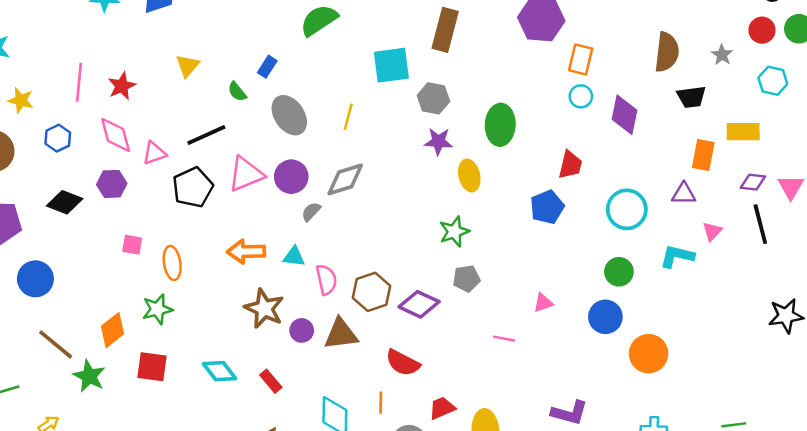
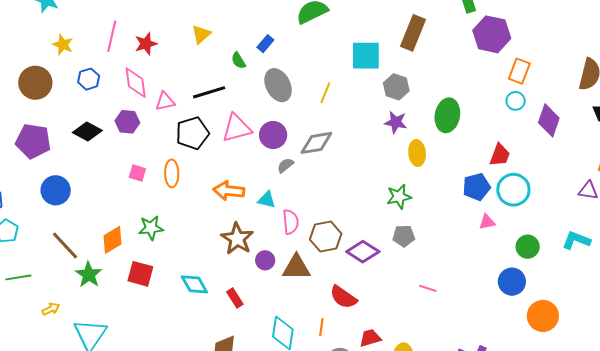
cyan circle: (627, 209) -> (513, 190), moved
orange ellipse: (172, 263) -> (172, 173), moved
pink triangle: (543, 303) -> (487, 222), moved

